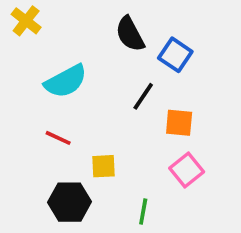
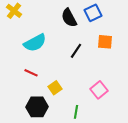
blue square: (175, 55) -> (93, 13), moved, turned 30
orange square: (179, 123) -> (105, 42), moved
yellow square: (104, 166) -> (55, 88), turned -32

